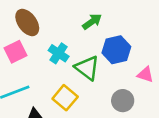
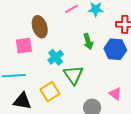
green arrow: (92, 22) -> (88, 42), turned 91
blue hexagon: (116, 50) -> (115, 49), moved

